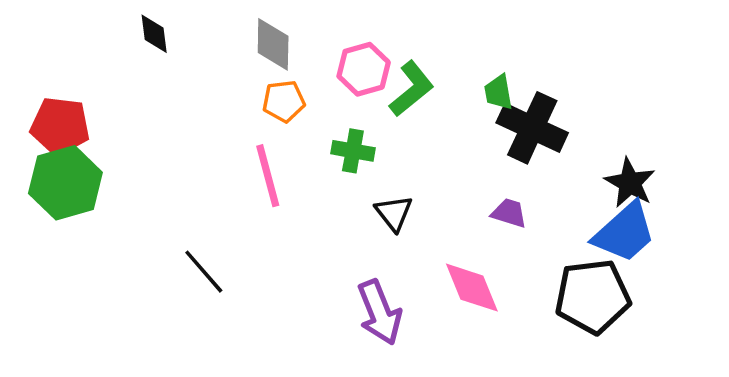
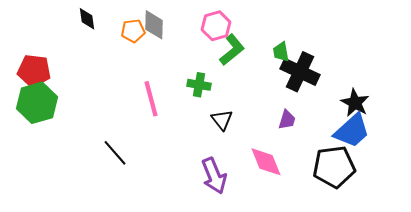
pink hexagon: (364, 69) -> (216, 26), moved
orange pentagon: (284, 101) -> (133, 31), moved
purple trapezoid: (509, 213) -> (287, 120), turned 90

